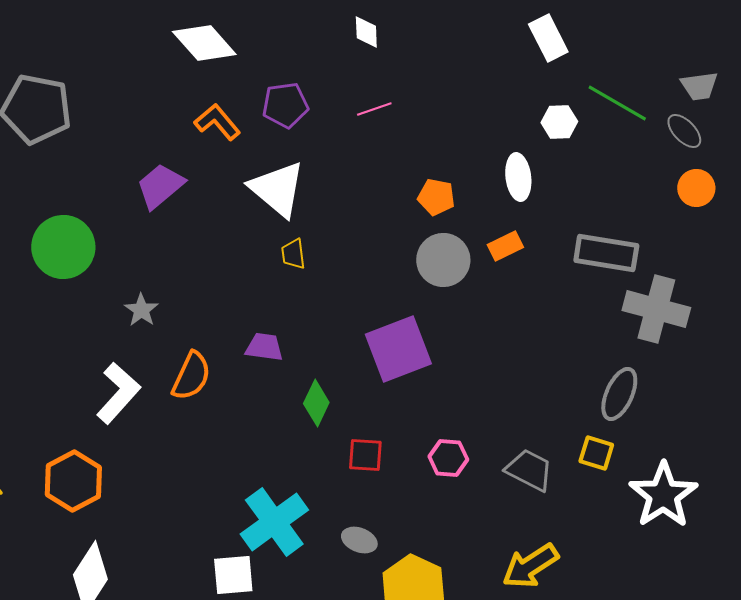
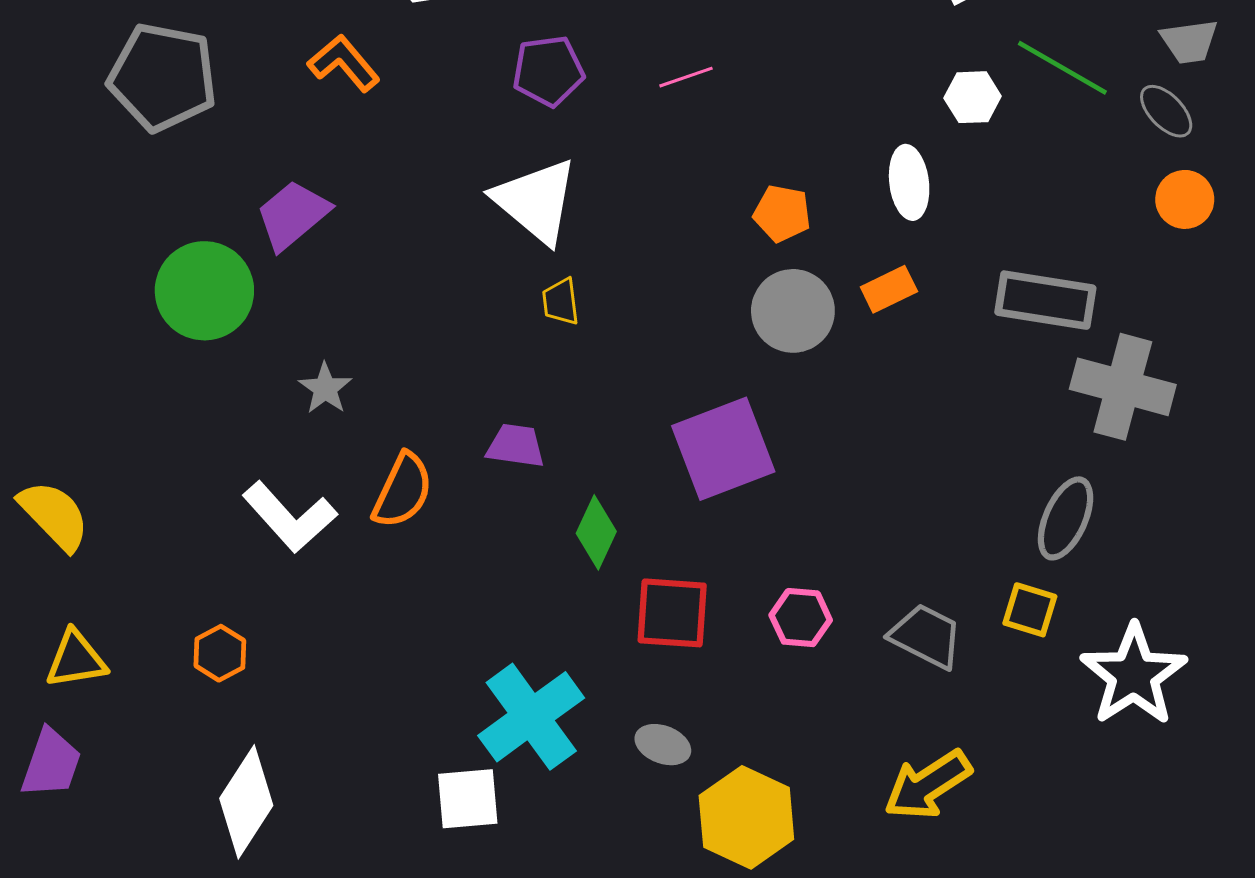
orange L-shape: (217, 122) -> (344, 63), moved
purple trapezoid: (160, 186) -> (293, 215), moved
white L-shape: (118, 393) -> (290, 517), turned 96
red square: (365, 455) -> (672, 613), size x1.4
orange hexagon: (73, 481) -> (220, 653), size x0.6

